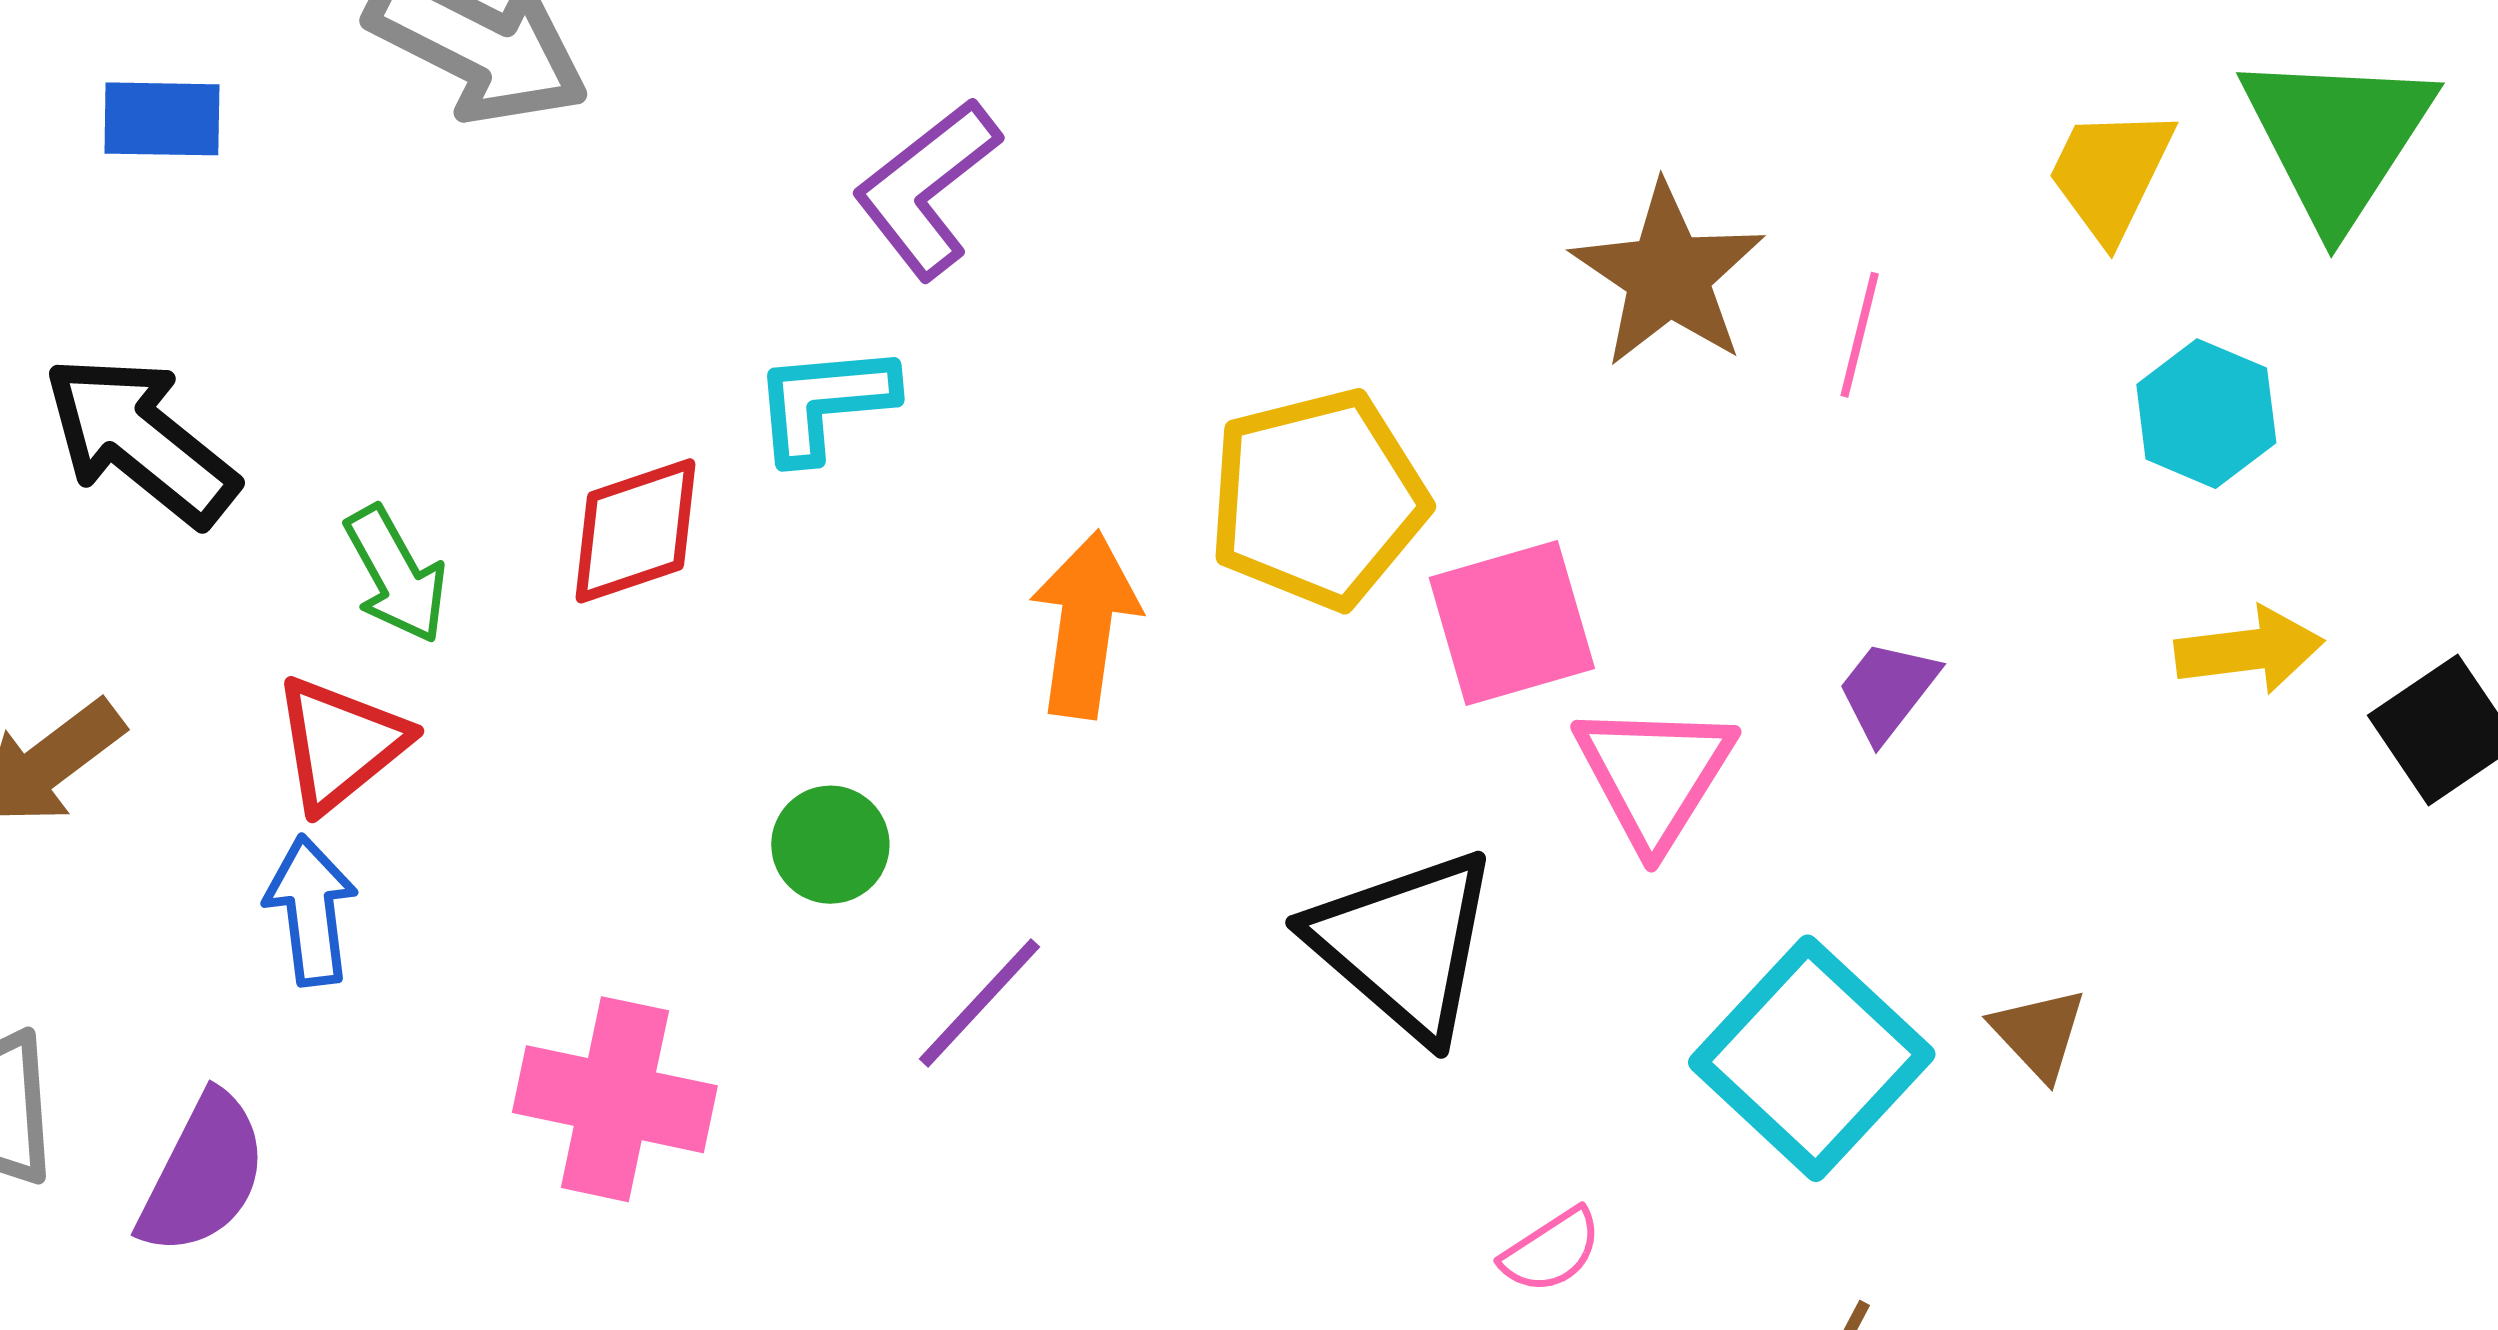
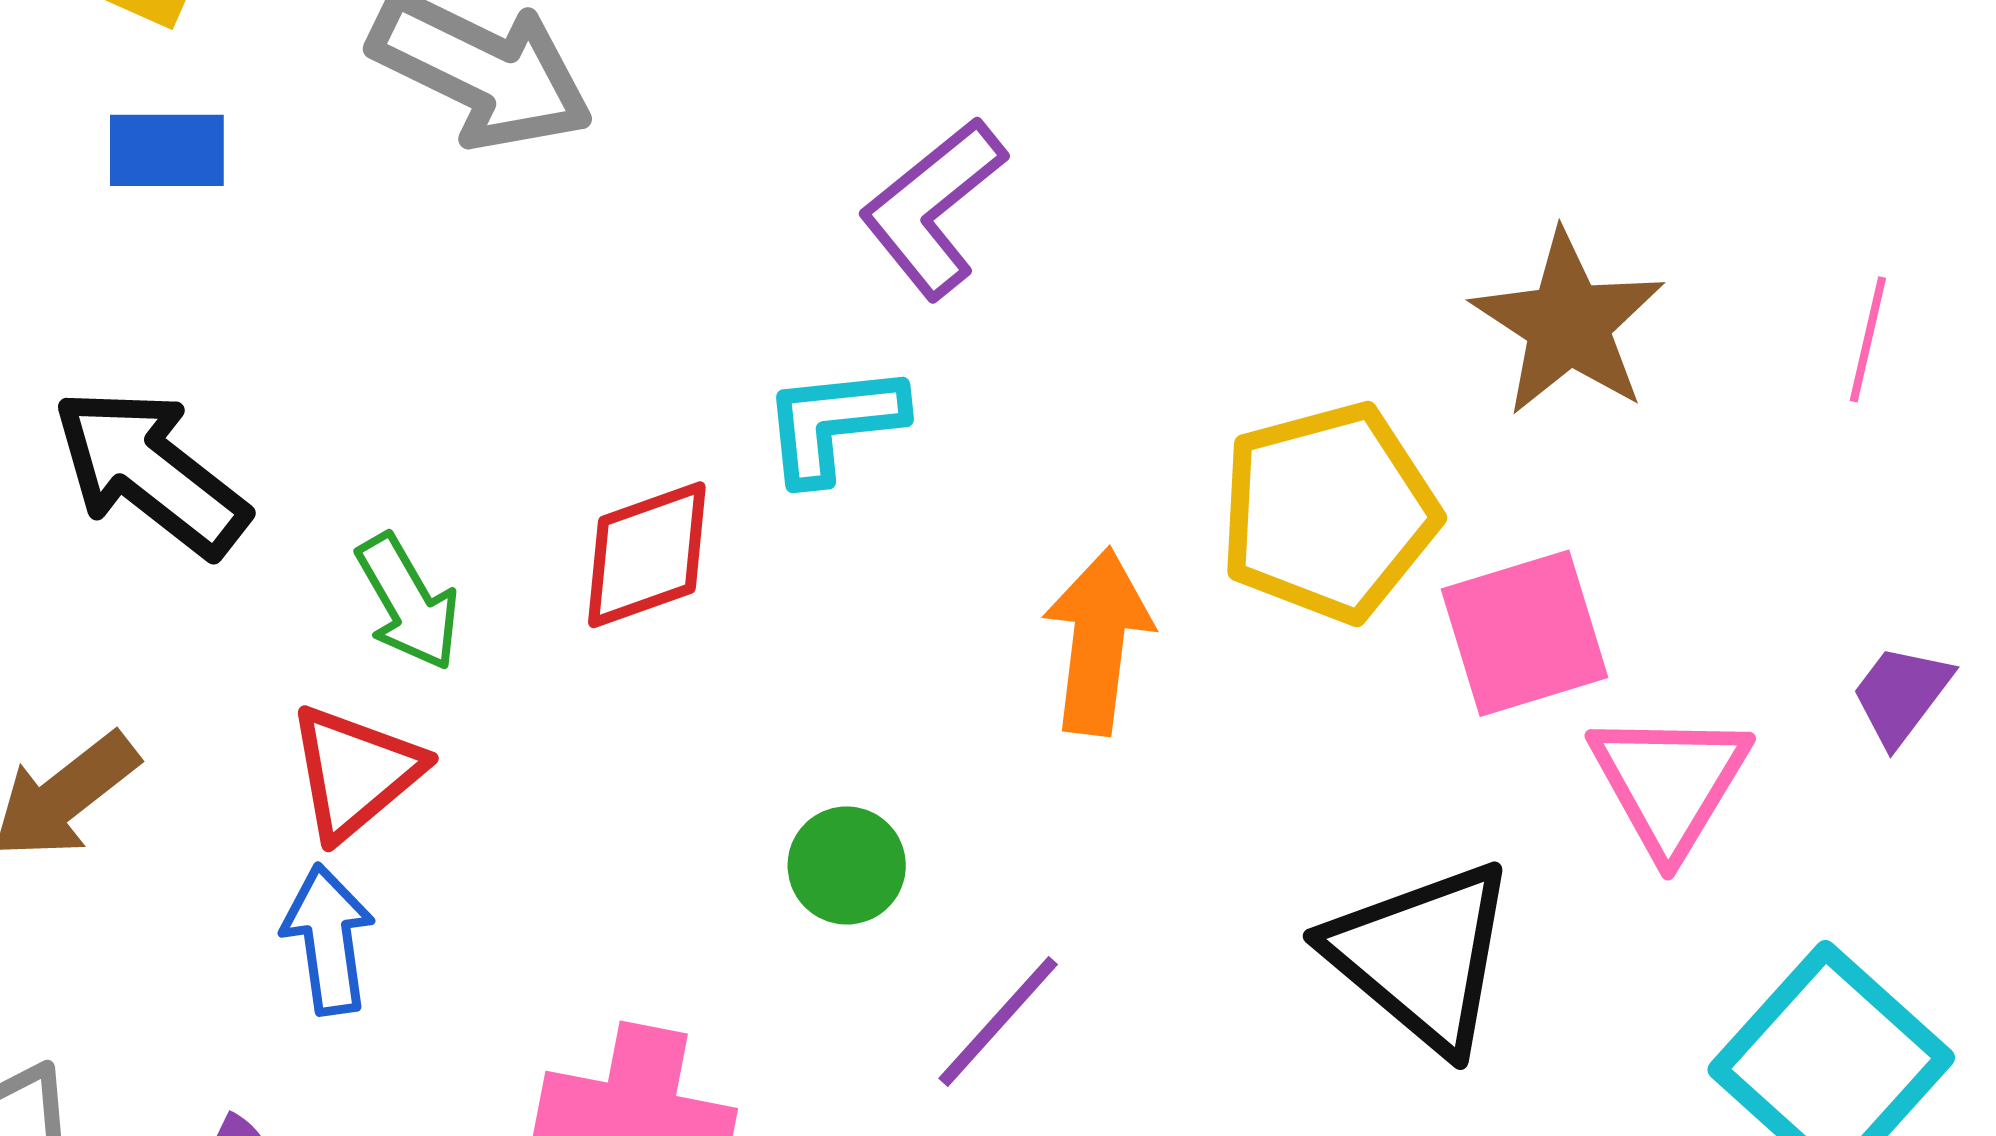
brown star: (1668, 275) -> (1568, 324), moved

